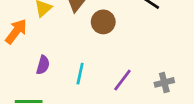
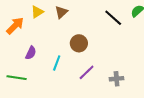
brown circle: (103, 22) -> (79, 43), moved

